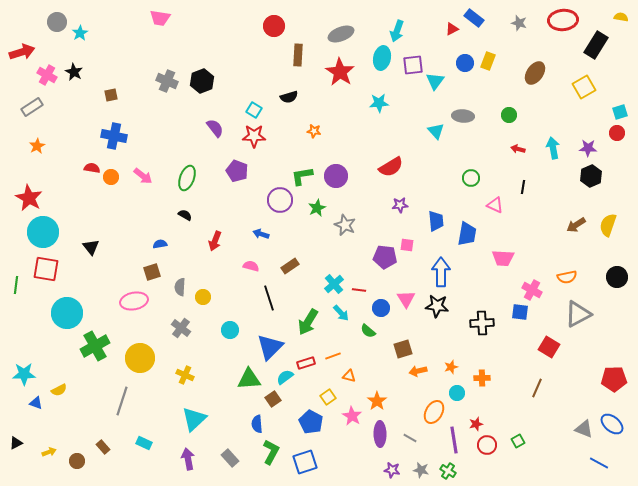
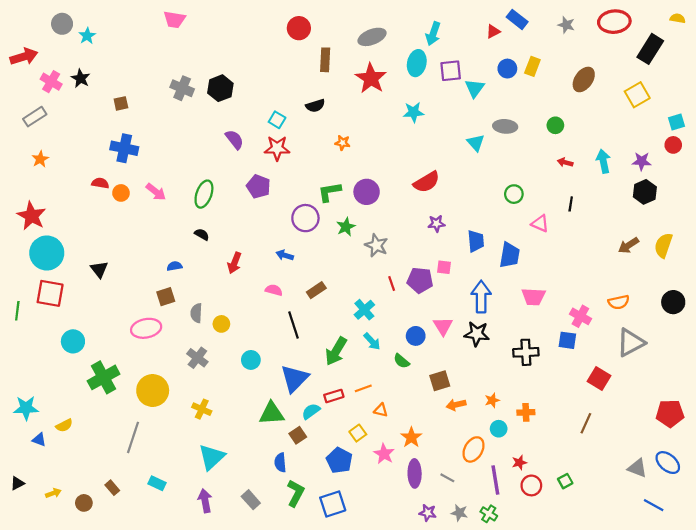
pink trapezoid: (503, 258) -> (534, 297), moved
red line: (359, 290) -> (392, 284), moved, turned 64
cyan circle: (67, 313) -> (73, 341), size x0.7

